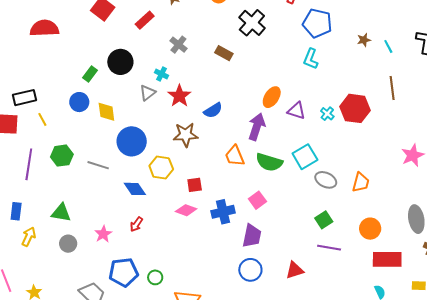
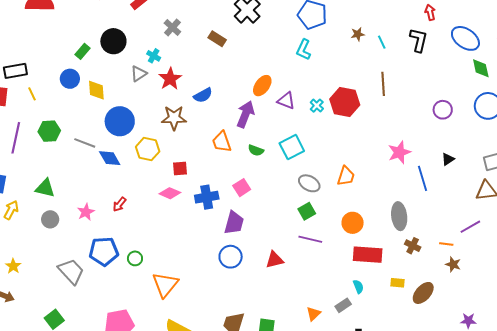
green semicircle: (269, 162) -> (256, 150), size x0.6
gray ellipse: (326, 180) -> (309, 183), moved
blue diamond: (135, 189) -> (110, 158), moved

